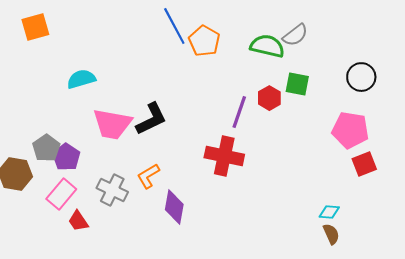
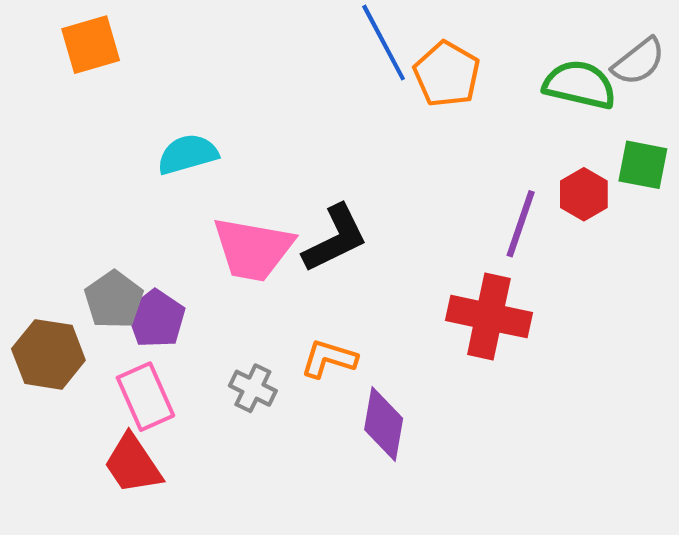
orange L-shape: (148, 176) -> (329, 359), turned 48
gray cross: (112, 190) -> (253, 388), size x0.7
pink rectangle: (61, 194) -> (145, 397), turned -64
red trapezoid: (78, 221) -> (133, 464), moved, size x1.4

